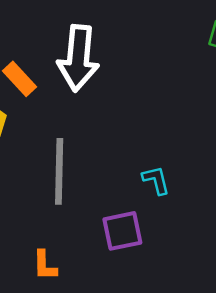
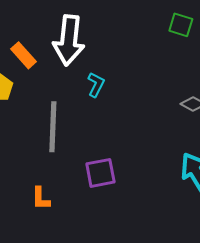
cyan L-shape: (156, 180) -> (96, 85), moved, turned 40

